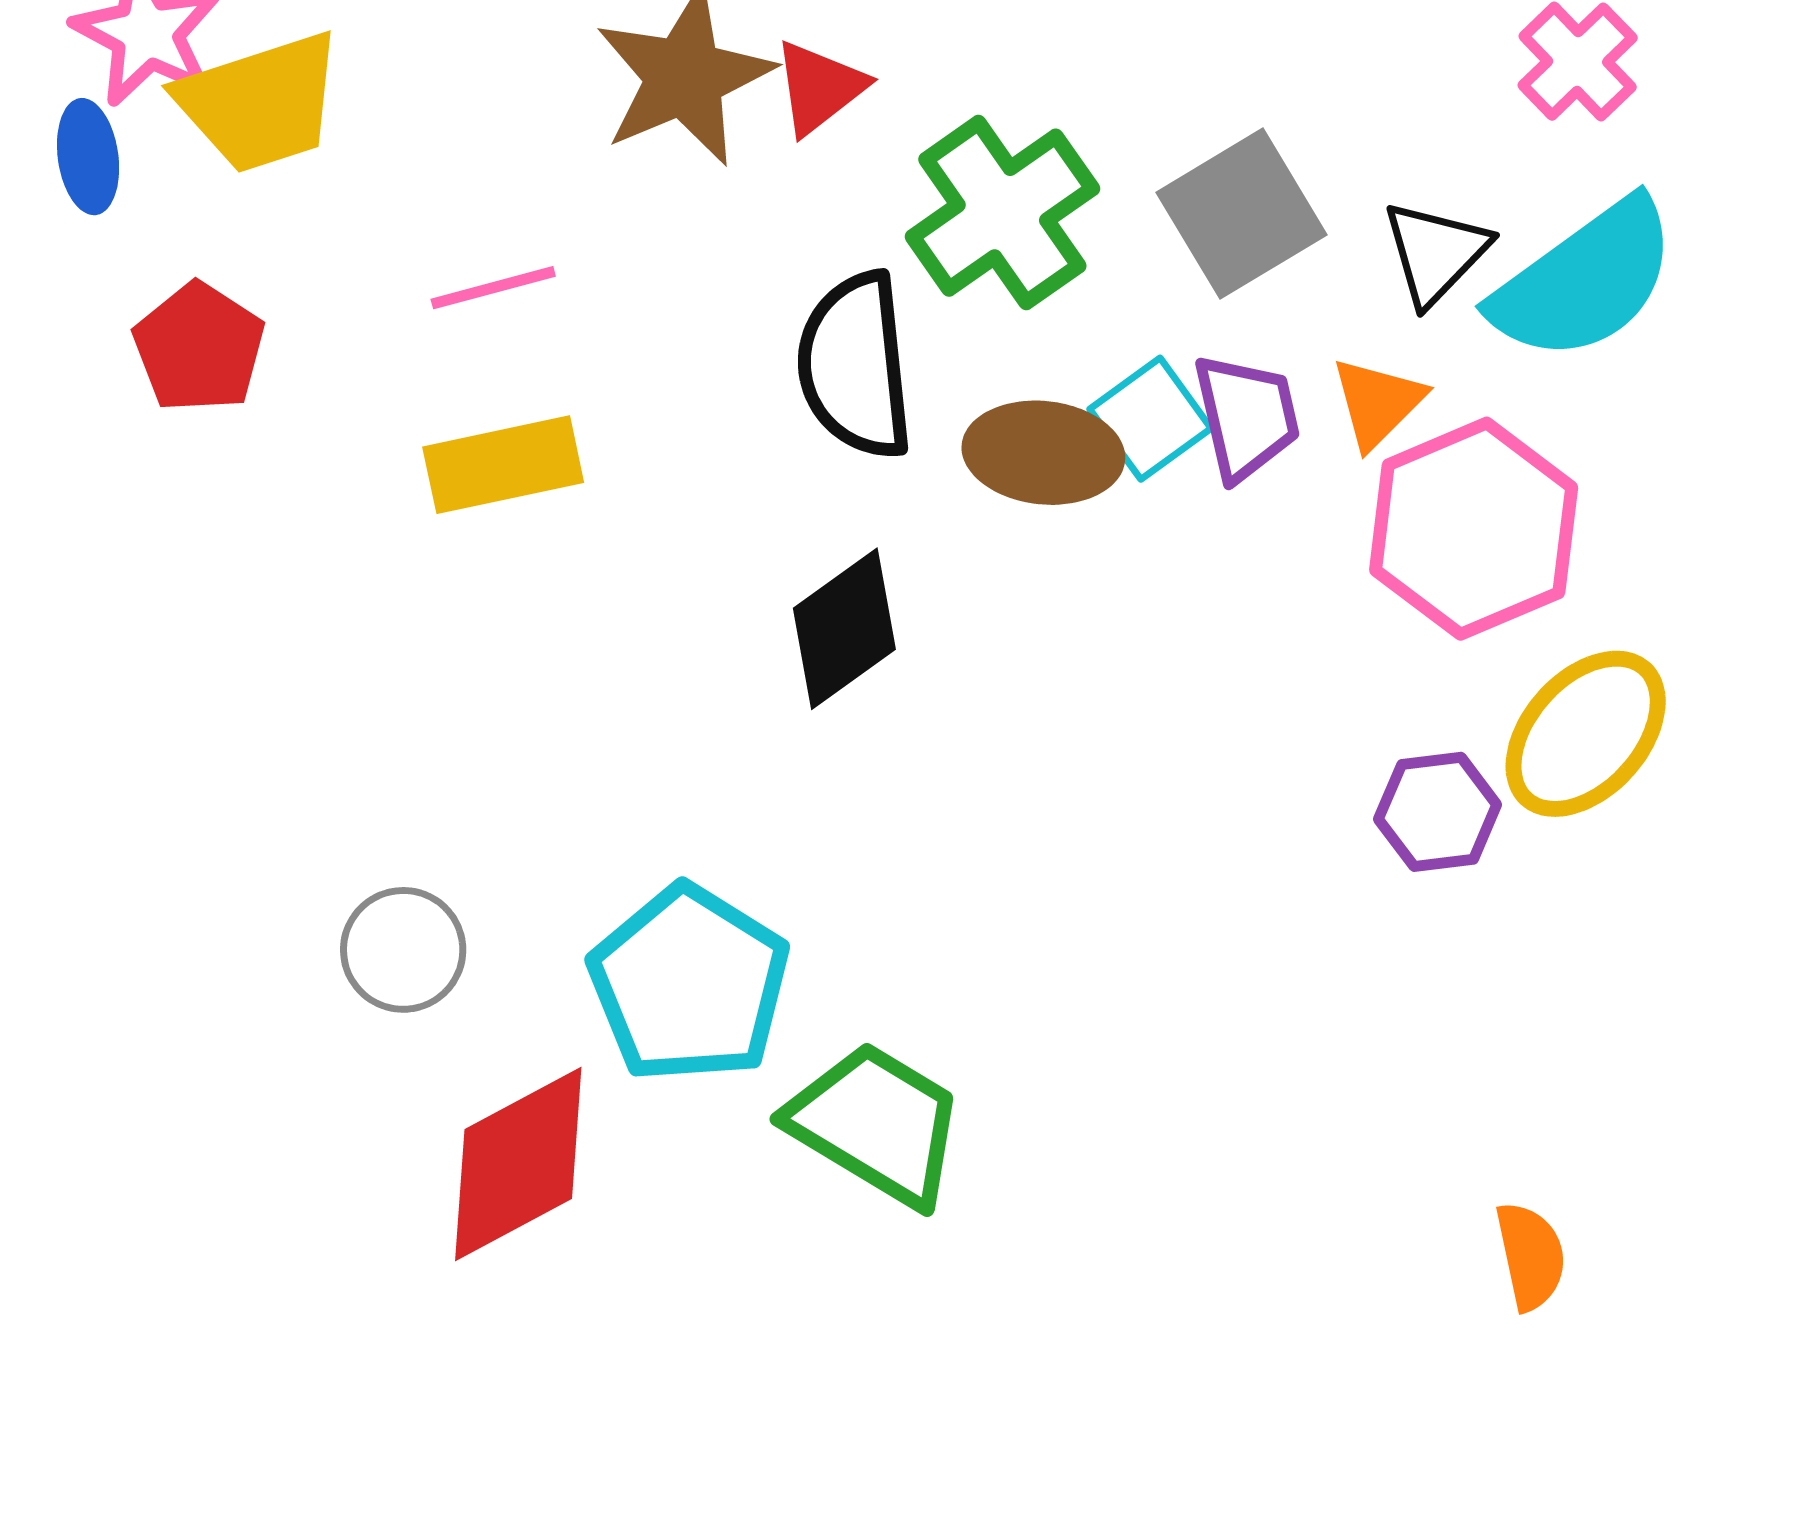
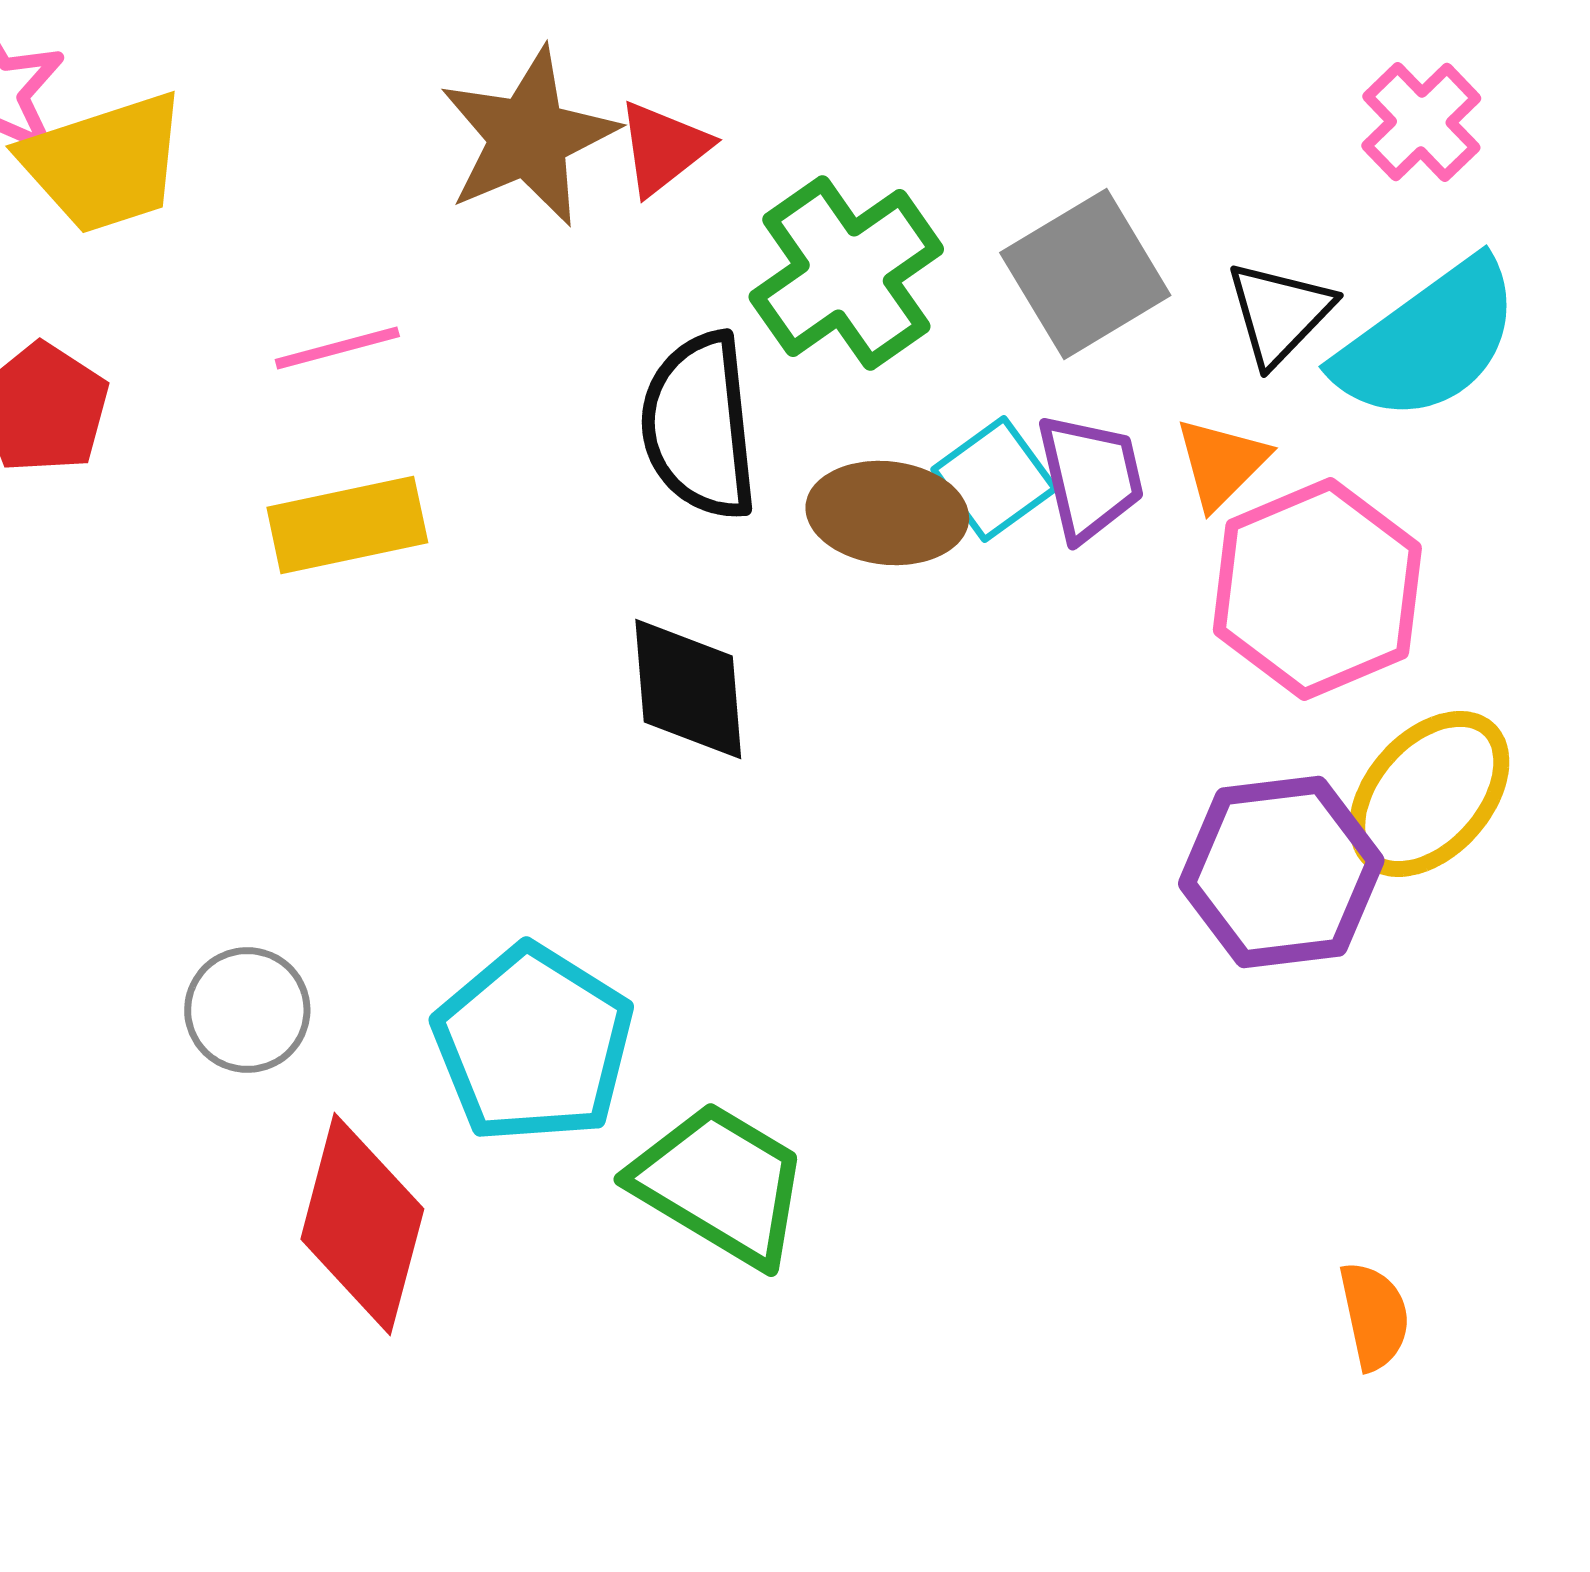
black diamond: (844, 629) -> (688, 689), turned -59
purple hexagon: (1438, 812) -> (1281, 872), size x1.6
red diamond: (518, 1164) -> (362, 1224), turned -47

